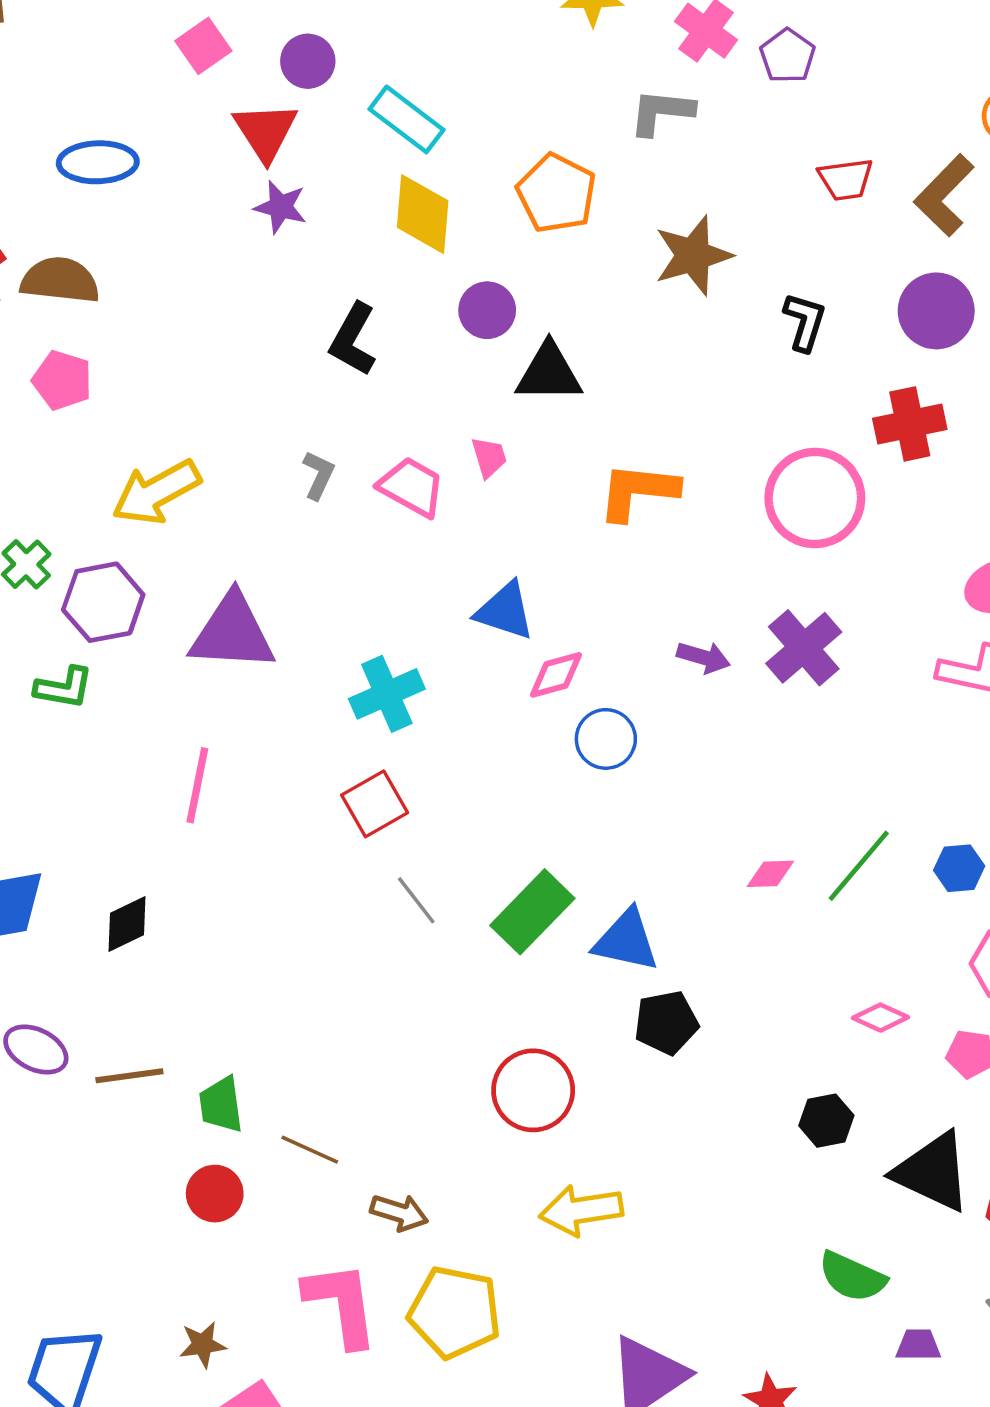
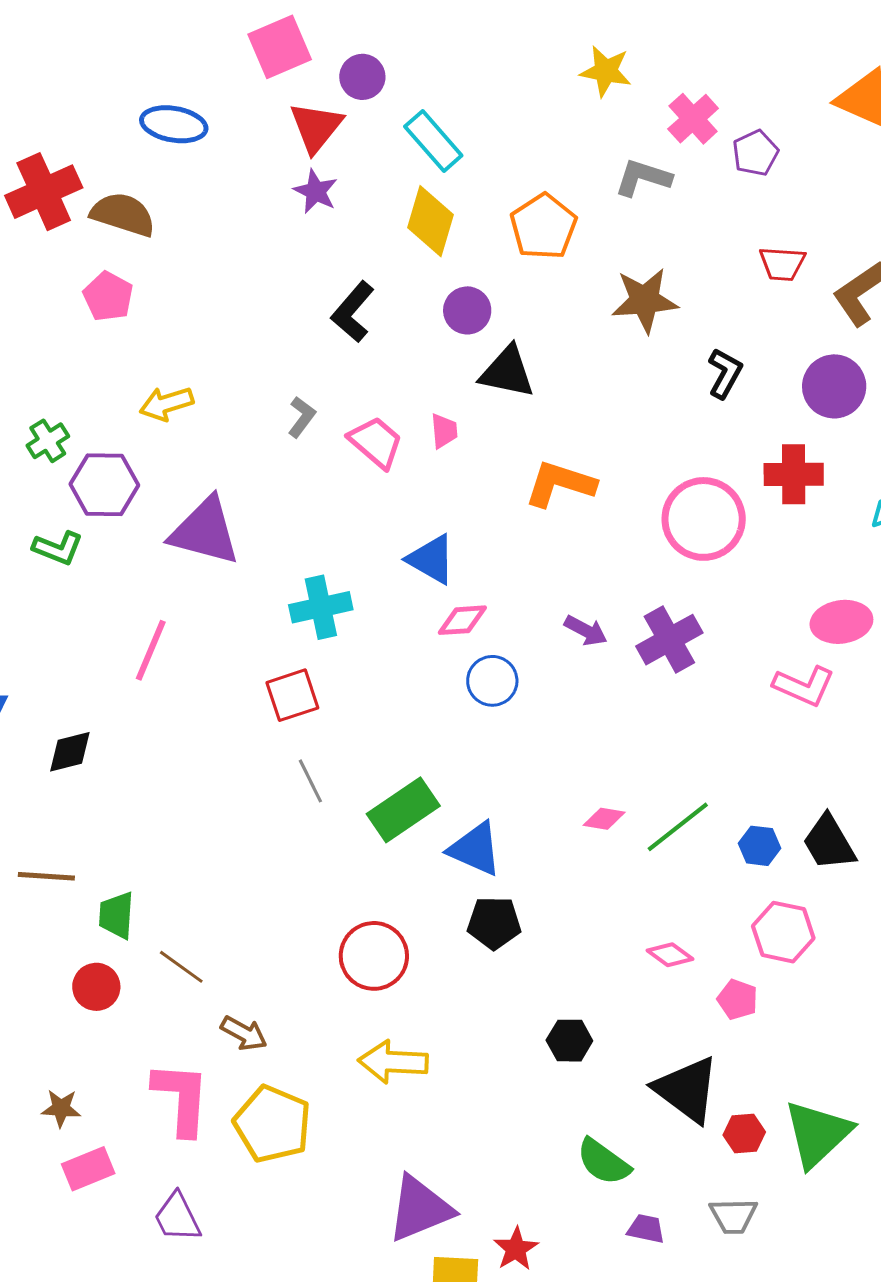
pink square: (203, 46) -> (280, 47), size x1.4
yellow arrow: (156, 492) -> (166, 404), size x0.7
black hexagon: (826, 1121) -> (569, 1041), moved

